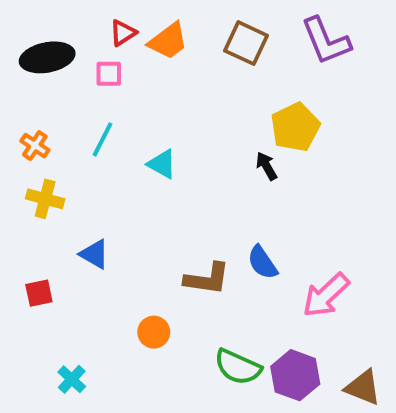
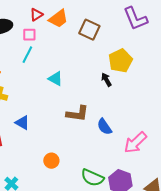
brown square: (246, 43) -> (89, 30), moved
cyan line: (103, 139) -> (27, 55), moved
brown L-shape: (207, 279) -> (77, 114), moved

